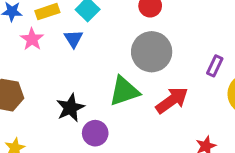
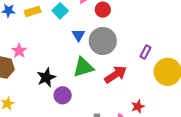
pink star: (32, 39) -> (19, 51), moved
blue triangle: (73, 39) -> (78, 35), moved

